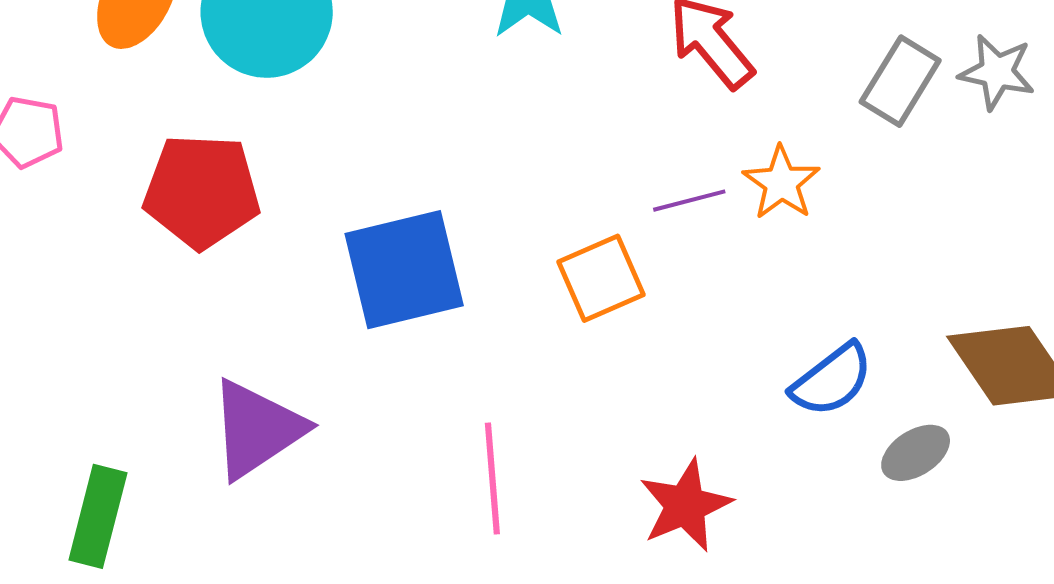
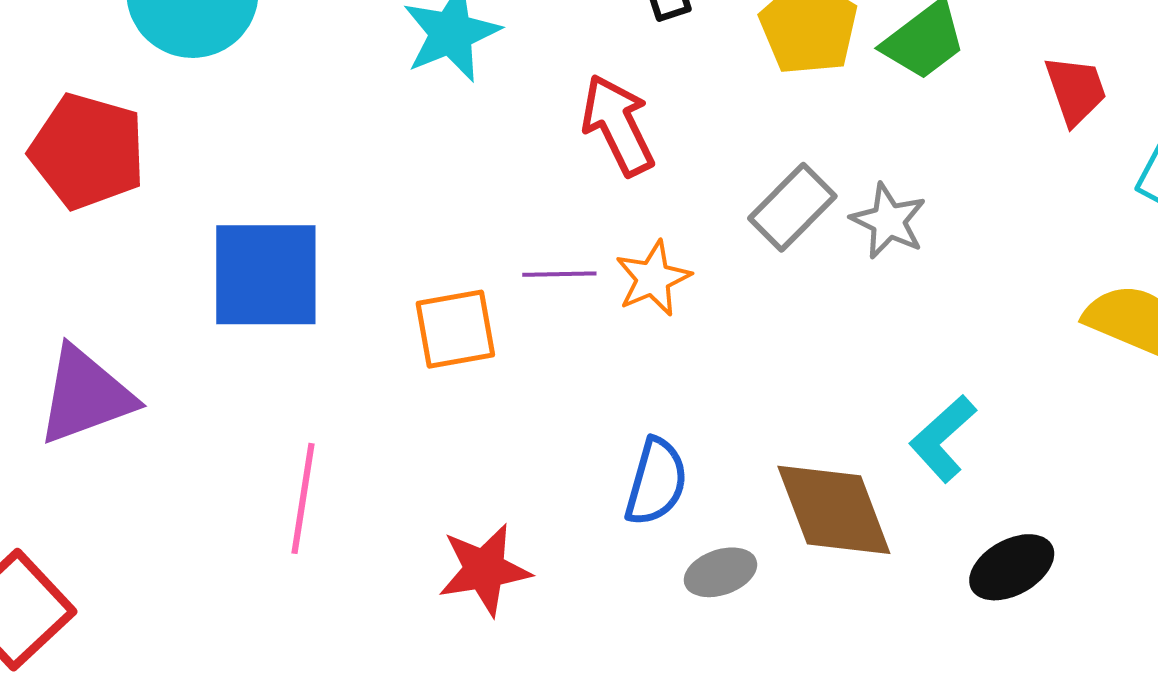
blue semicircle: (832, 380) -> (656, 482), turned -50

